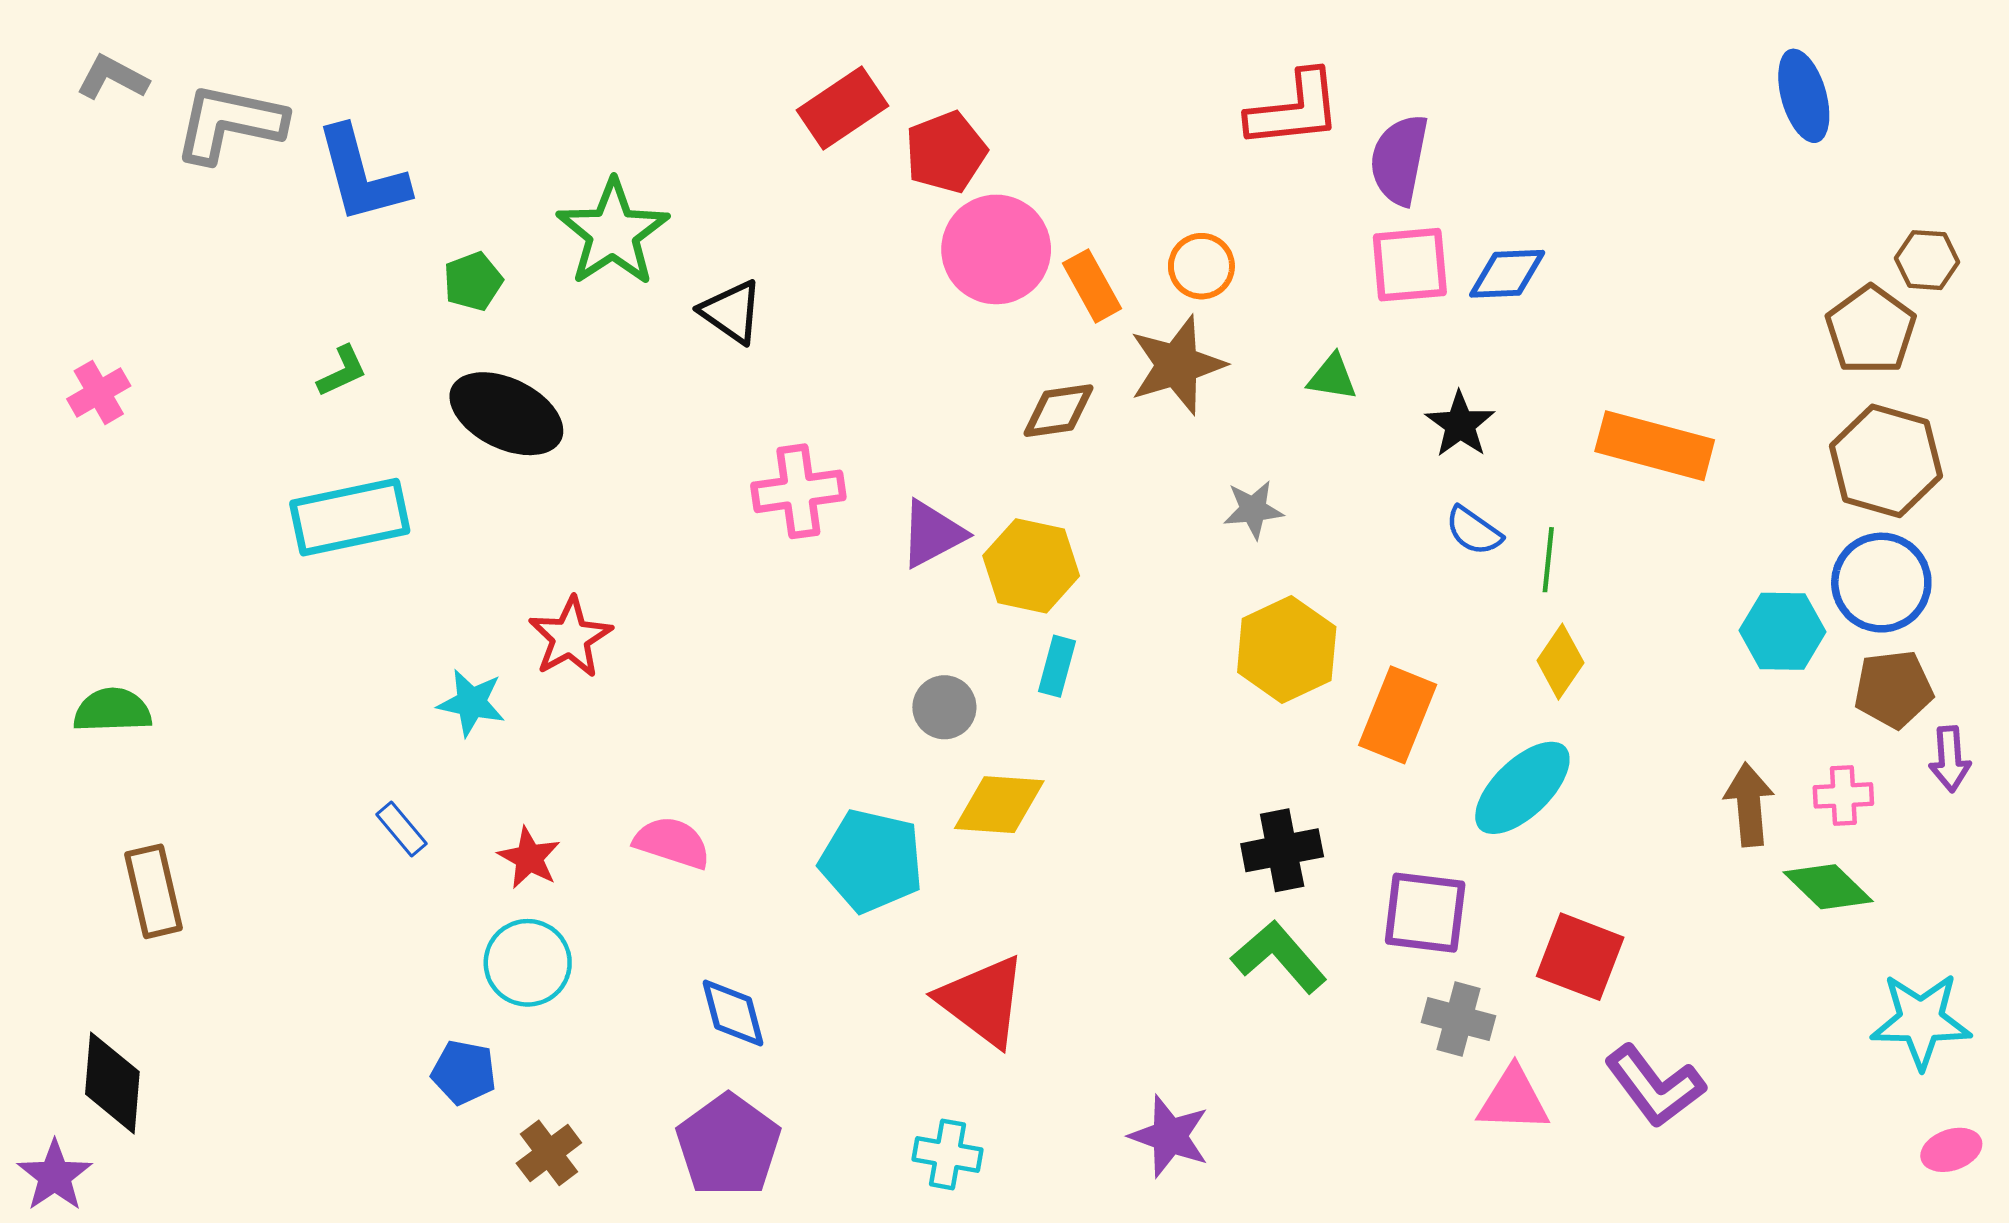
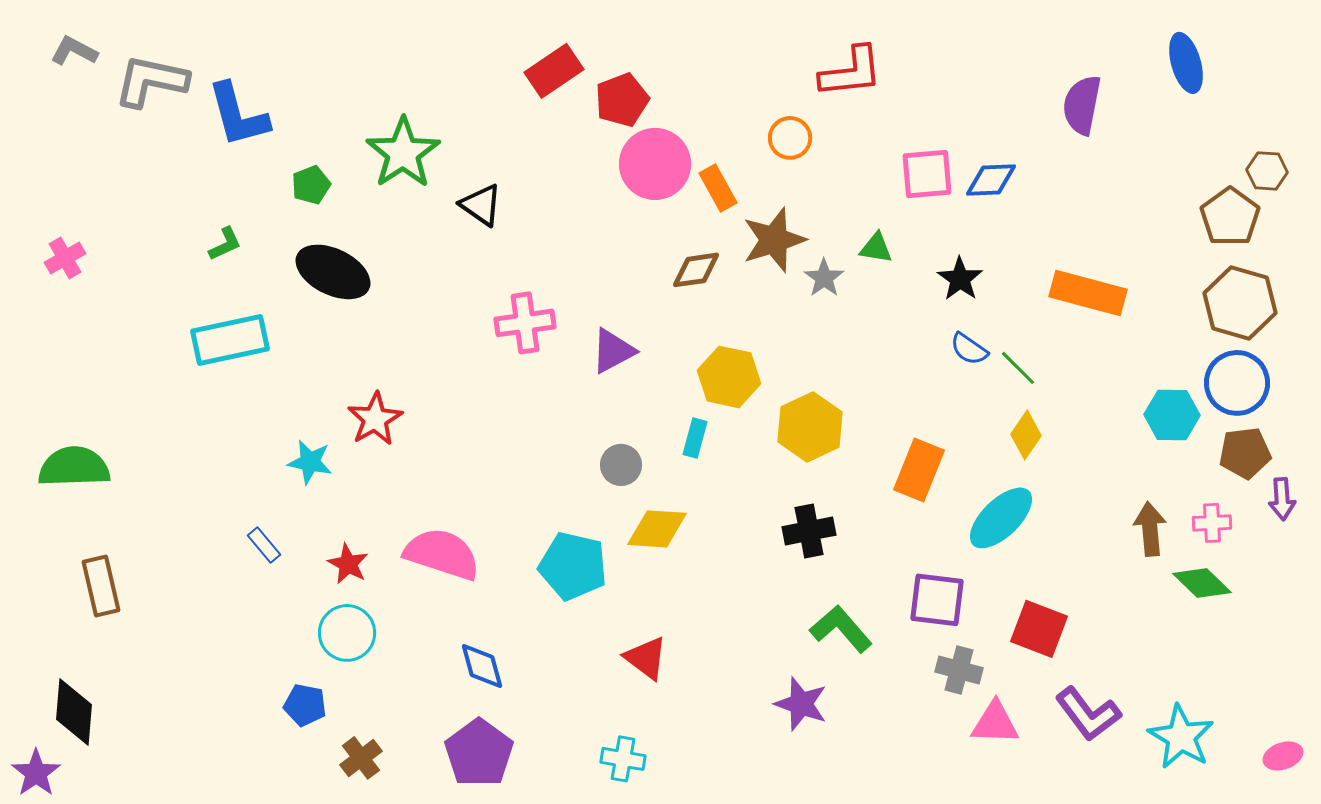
purple semicircle: (1399, 160) -> (1082, 105), moved
orange circle: (1201, 266) -> (790, 138), moved
gray star: (1253, 510) -> (824, 278), moved, turned -30
green line: (1548, 560) -> (1018, 368), turned -51
yellow hexagon: (1031, 566) -> (729, 377), moved
yellow hexagon: (1287, 649) -> (810, 427), moved
green semicircle: (112, 710) -> (74, 467), size x1.4
pink semicircle: (672, 843) -> (442, 554), size x1.5
black cross: (1282, 850) -> (809, 531), moved
red triangle: (982, 1001) -> (646, 658), size x0.7
cyan star: (1921, 1021) -> (1181, 737), moved, turned 30
purple star: (1170, 1136) -> (801, 704), moved

